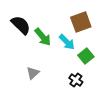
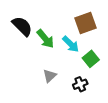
gray triangle: (33, 73) -> (50, 76), moved
black cross: (76, 80) -> (80, 84), turned 32

